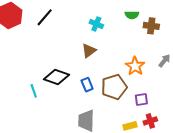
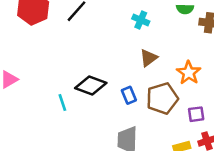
brown triangle: (89, 51) -> (148, 58), moved

